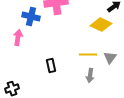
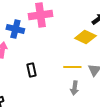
black rectangle: (51, 66) -> (31, 70), moved

